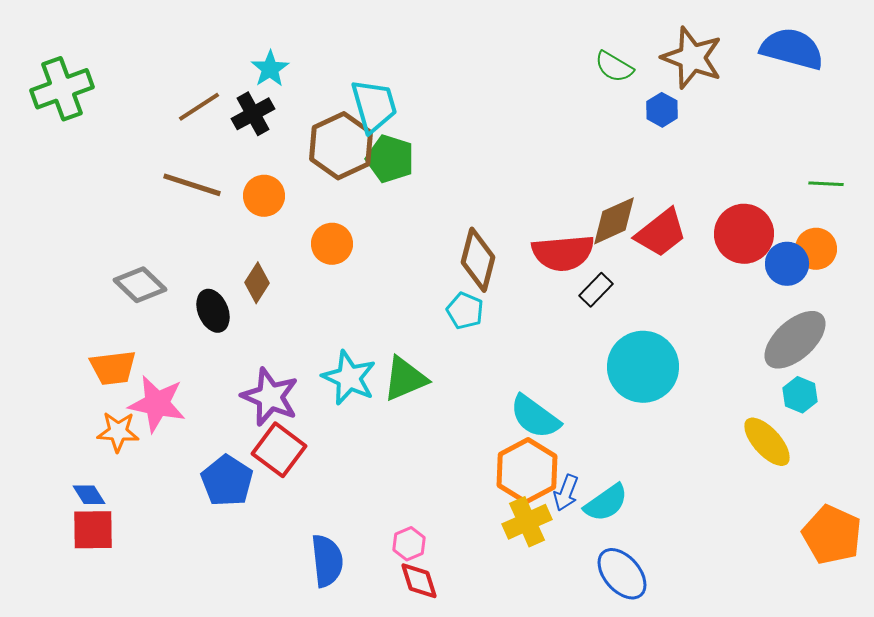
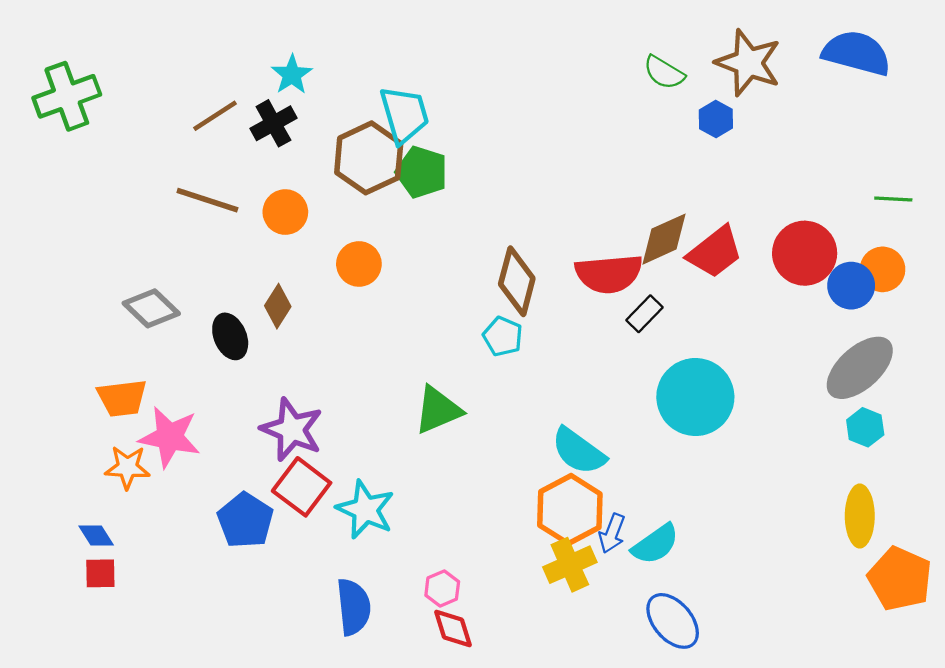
cyan star: (349, 378) -> (365, 510), moved
yellow ellipse: (767, 442) -> (860, 516), moved, turned 42
red square: (93, 530) -> (100, 573), size x0.7

